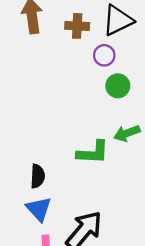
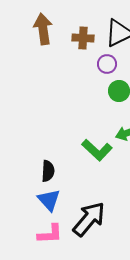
green L-shape: (93, 152) -> (97, 150), turned 40

